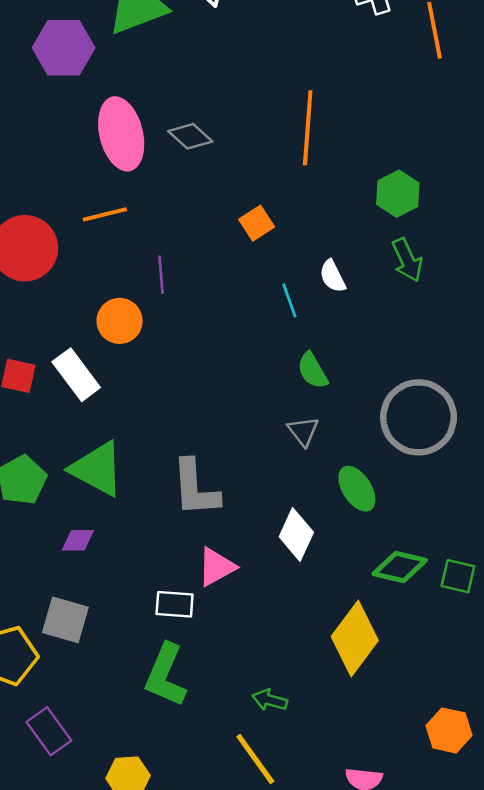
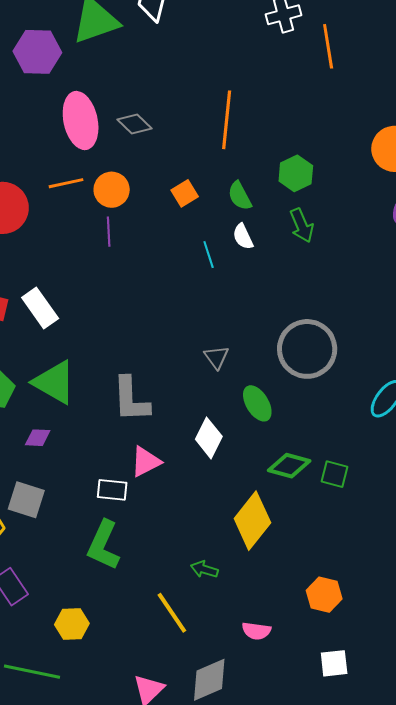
orange circle: (120, 321) -> (112, 190), moved
green semicircle: (312, 371) -> (240, 196), moved
green arrow: (270, 700) -> (204, 569), moved

